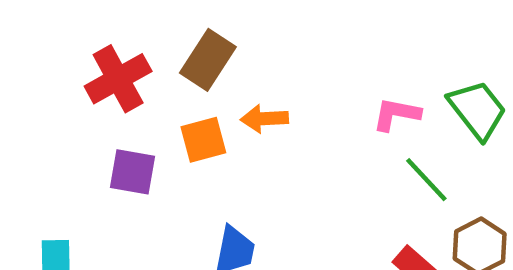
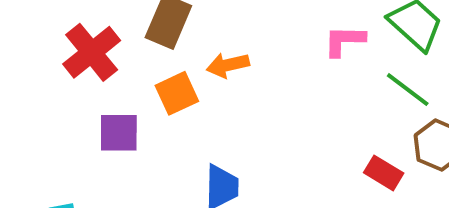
green line: (426, 180) -> (408, 90), moved

